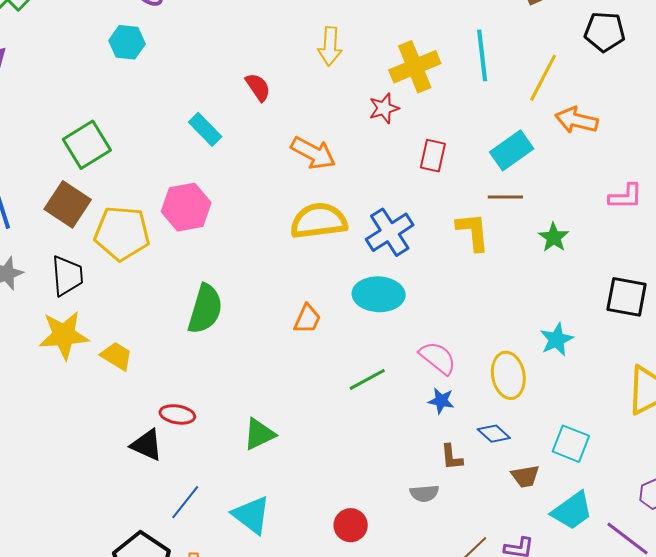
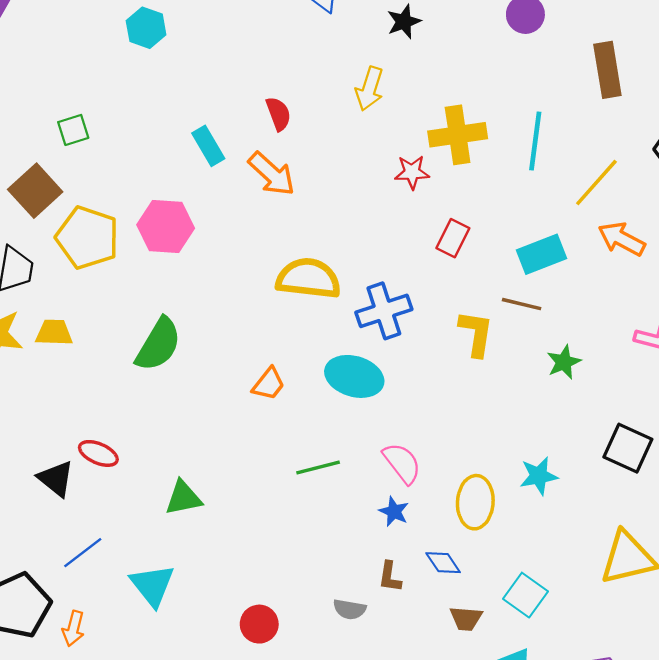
green square: (87, 145) -> (73, 130), size x0.6
orange arrow: (313, 153) -> (272, 174), moved
yellow trapezoid: (117, 356) -> (54, 333), moved, turned -44

